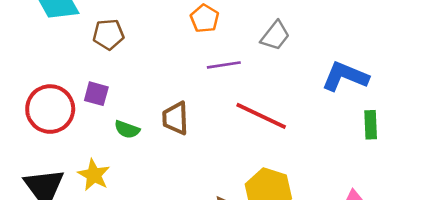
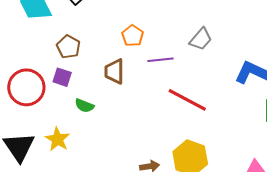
orange pentagon: (205, 18) -> (133, 36), moved
brown pentagon: (108, 34) -> (68, 47), moved, turned 30
brown trapezoid: (175, 118) -> (114, 71), moved

